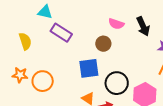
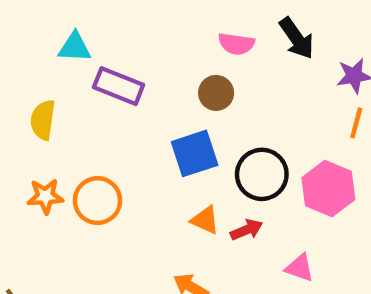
yellow semicircle: (25, 41) -> (43, 120), turned -144

